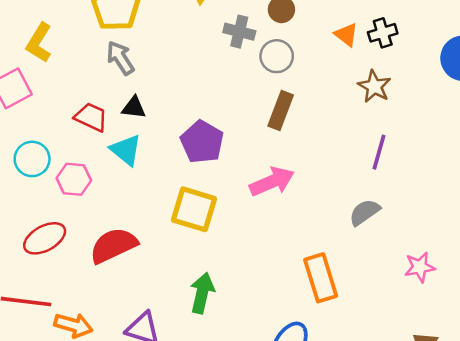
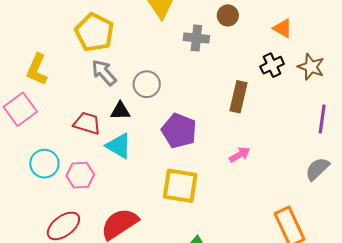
black cross: (383, 33) -> (272, 65), moved
gray circle: (277, 56) -> (147, 84), moved
pink arrow: (272, 182) -> (240, 155), size x0.6

